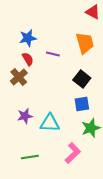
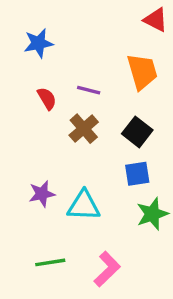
blue star: (28, 38) -> (38, 43), moved
brown cross: (19, 77) -> (84, 129), moved
pink L-shape: (73, 153) -> (107, 269), moved

